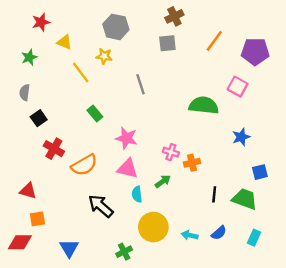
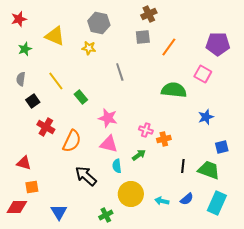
red star: (41, 22) -> (19, 19), moved
orange line: (214, 41) -> (169, 47), moved
yellow triangle: (64, 42) -> (55, 36), size x1.5
yellow line: (81, 73) -> (56, 81), moved
orange semicircle: (84, 165) -> (72, 141), turned -35
cyan rectangle: (254, 238) -> (217, 203), size x1.6

